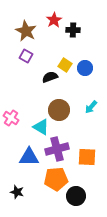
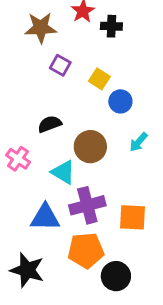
brown star: (26, 31) -> (41, 28), turned -30
purple square: (26, 56) -> (60, 65), moved
blue circle: (85, 68) -> (120, 101), moved
black semicircle: (50, 77) -> (50, 124), moved
black star: (17, 192) -> (27, 270), size x1.6

